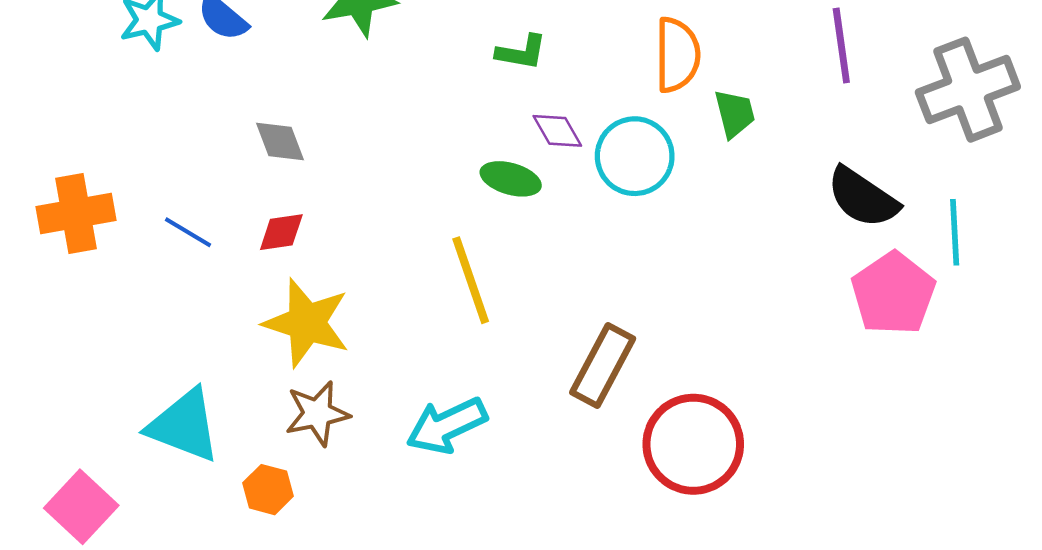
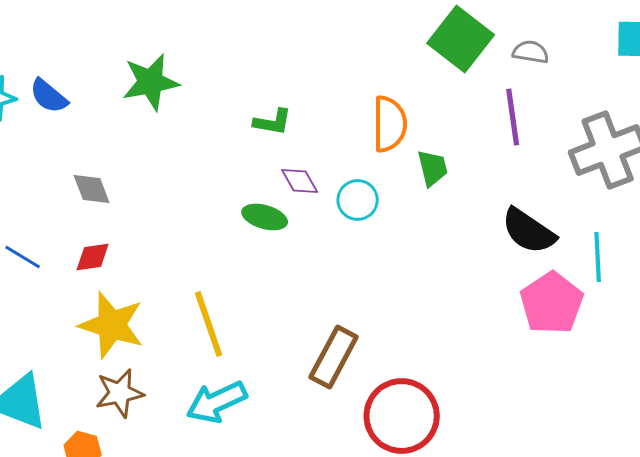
cyan circle: (635, 156) -> (358, 200), size x0.7
yellow line: (471, 280) -> (209, 324), moved

